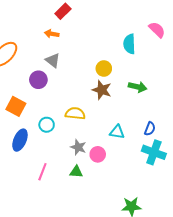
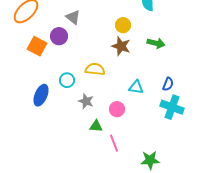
orange square: (16, 106) -> (37, 46), moved
gray star: (78, 147) -> (86, 101), moved
pink line: (42, 172) -> (114, 143), moved, turned -42

